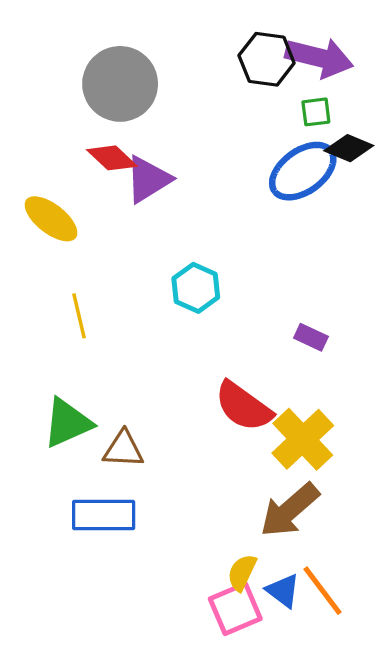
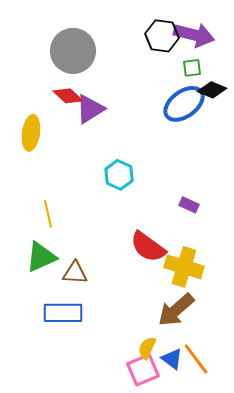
yellow ellipse: (51, 219) -> (31, 133), turned 60
yellow line: (79, 316) -> (48, 214), moved
yellow cross: (303, 439) -> (184, 267), turned -30

